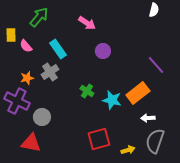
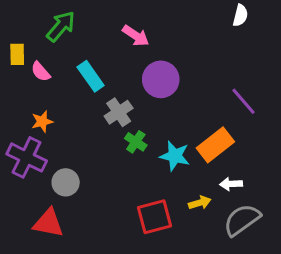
purple circle: (103, 51) -> (161, 79), size x1.5
gray cross: (50, 72) -> (119, 112), moved
gray semicircle: (155, 141) -> (242, 220), turned 35
yellow arrow: (128, 150) -> (200, 203), moved

